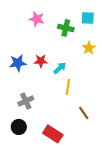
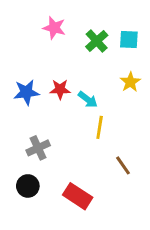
cyan square: (88, 18) -> (129, 40), moved
green cross: (66, 28) -> (97, 41), turned 35
yellow star: (89, 48) -> (130, 82), moved
cyan arrow: (60, 68) -> (88, 100), turned 80

